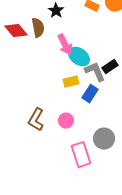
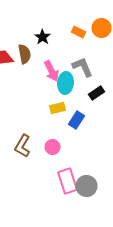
cyan ellipse: (79, 57) -> (66, 83), turned 60
gray L-shape: (95, 72) -> (82, 67), moved
gray circle: (104, 139) -> (86, 186), moved

